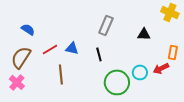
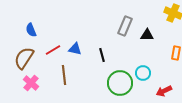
gray rectangle: (106, 25) -> (125, 26), moved
blue semicircle: (28, 29) -> (31, 30), turned -144
red arrow: (161, 68) -> (164, 91), moved
pink cross: (17, 82) -> (31, 83), moved

